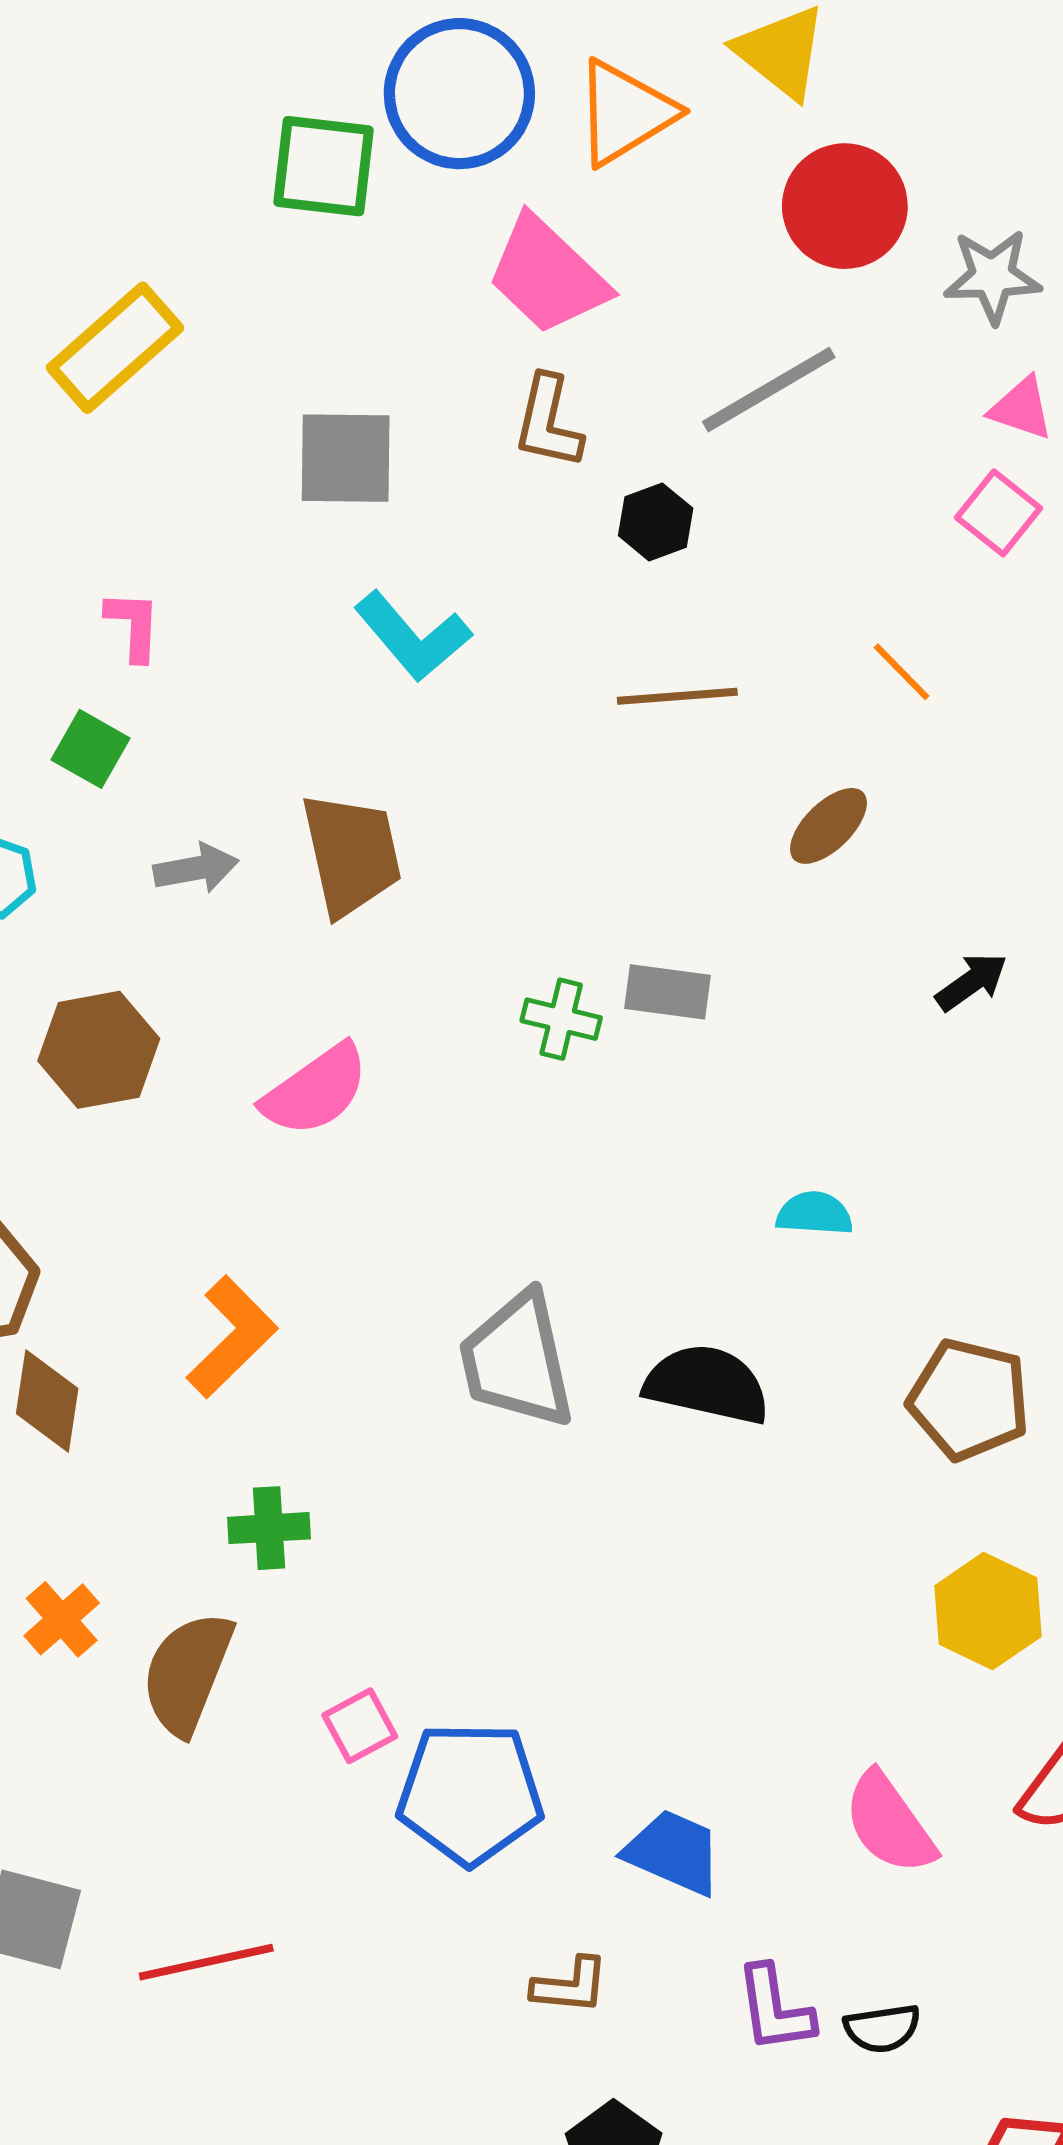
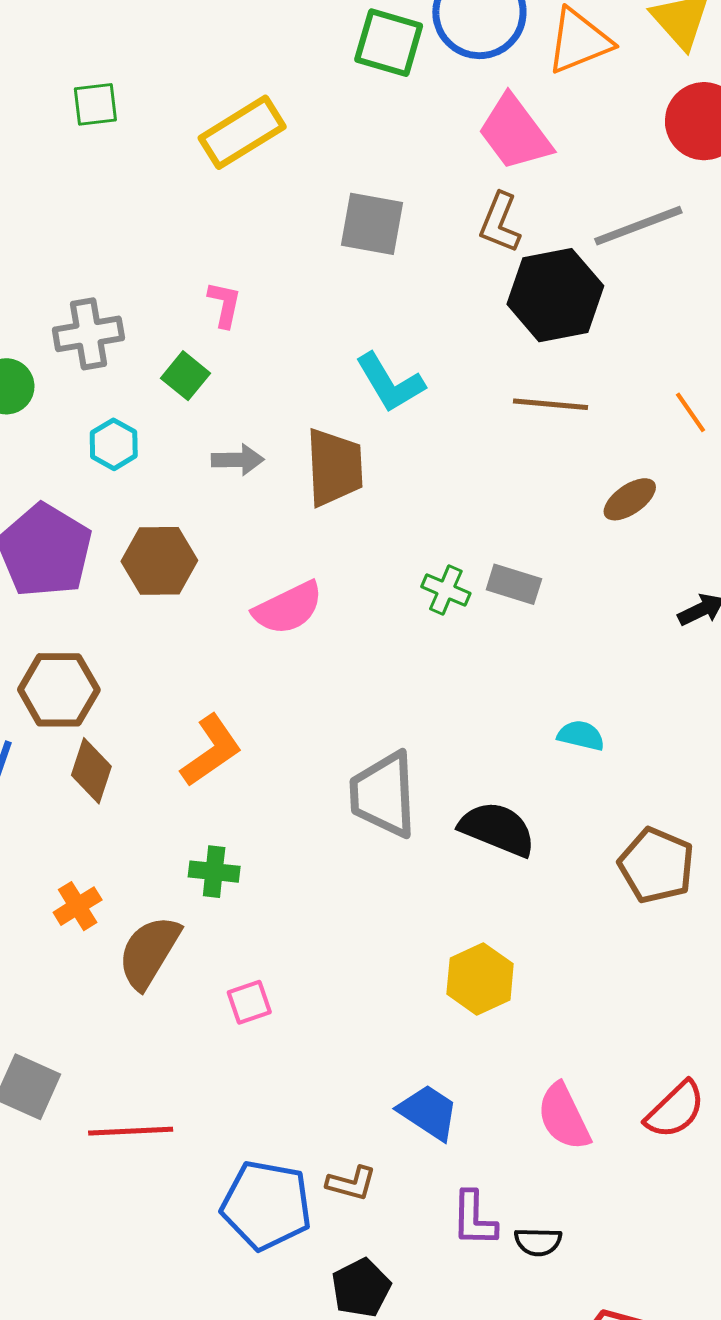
black hexagon: (656, 522) -> (555, 295), size x2.0
cyan L-shape: (413, 636) -> (390, 383), moved
yellow hexagon: (988, 1611) -> (480, 979), moved
blue pentagon: (470, 1793) -> (266, 1205), moved

